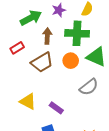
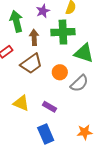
green arrow: (31, 18) -> (16, 21), turned -70
orange circle: (71, 61) -> (60, 72), moved

